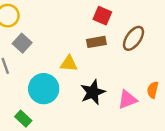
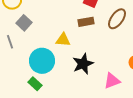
pink triangle: (128, 99) -> (112, 81), moved
green rectangle: (23, 119) -> (35, 84), moved

